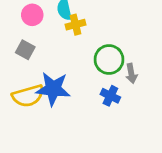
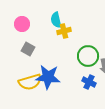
pink circle: (32, 15) -> (22, 24), moved

